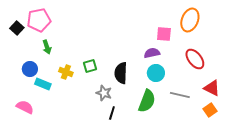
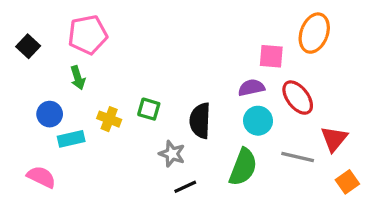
pink pentagon: (39, 20) -> (88, 35), moved
red ellipse: (195, 59) -> (298, 98), moved
green square: (90, 66) -> (149, 109), turned 32
cyan rectangle: (43, 84) -> (71, 139), turned -35
red triangle: (212, 88) -> (334, 139), moved, turned 42
black line: (112, 113) -> (185, 187), turned 48

